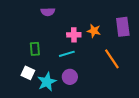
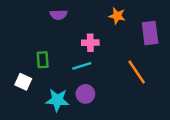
orange star: (94, 31) -> (117, 16), moved
white square: (28, 73) -> (23, 82), moved
cyan star: (47, 82) -> (57, 100), turned 30

